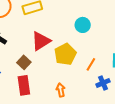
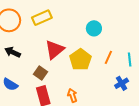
orange line: (91, 64) -> (108, 57), moved
orange arrow: (61, 90) -> (72, 95), moved

